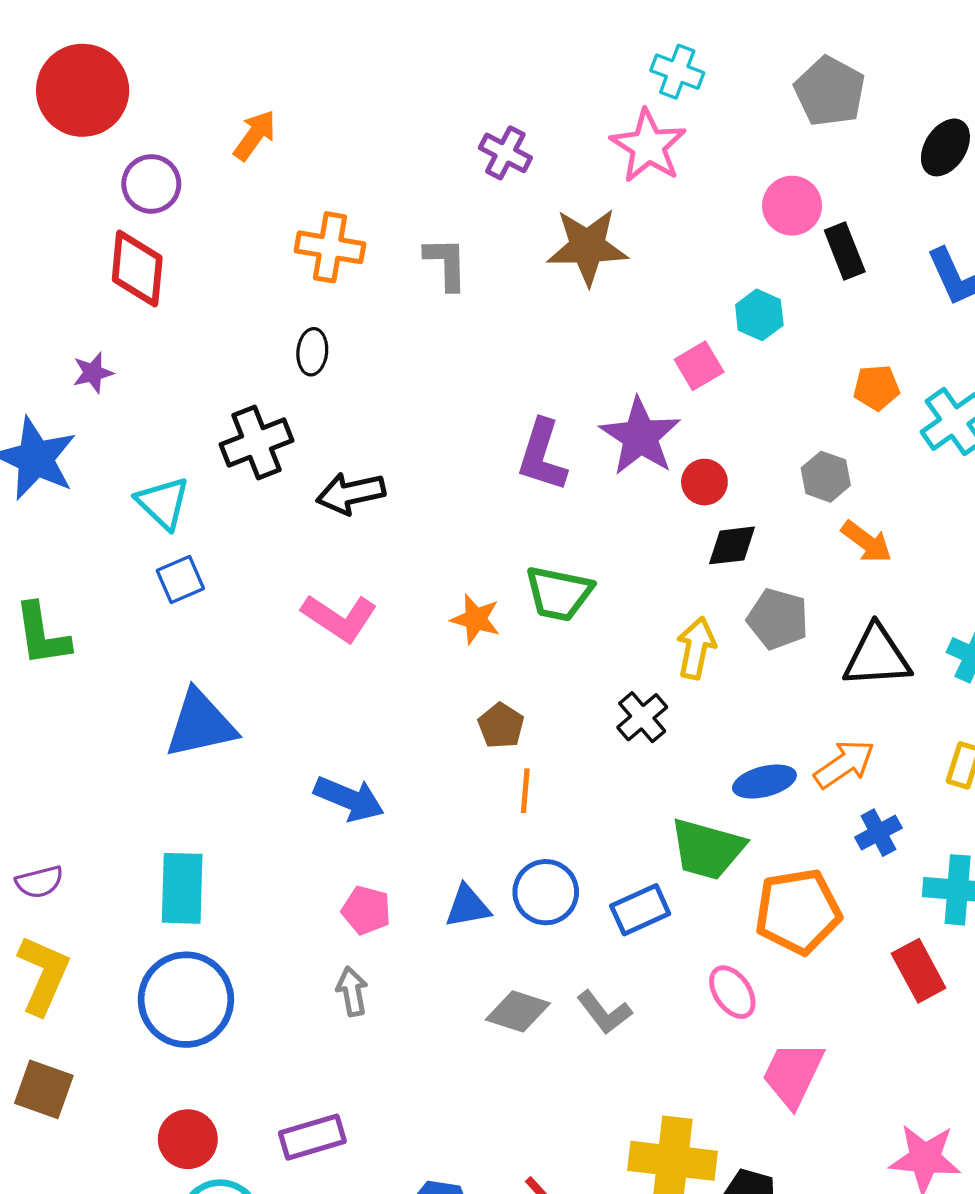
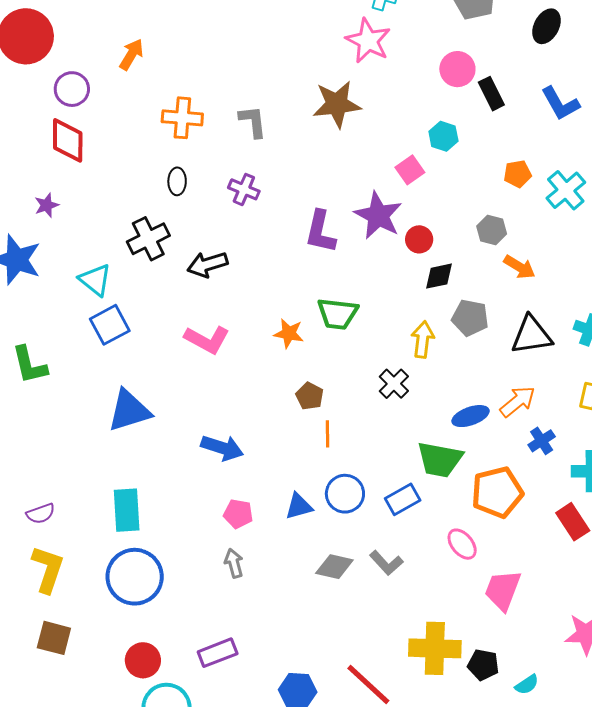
purple cross: (505, 153) -> (244, 189), moved
blue square: (180, 579) -> (110, 325), size x1.4

